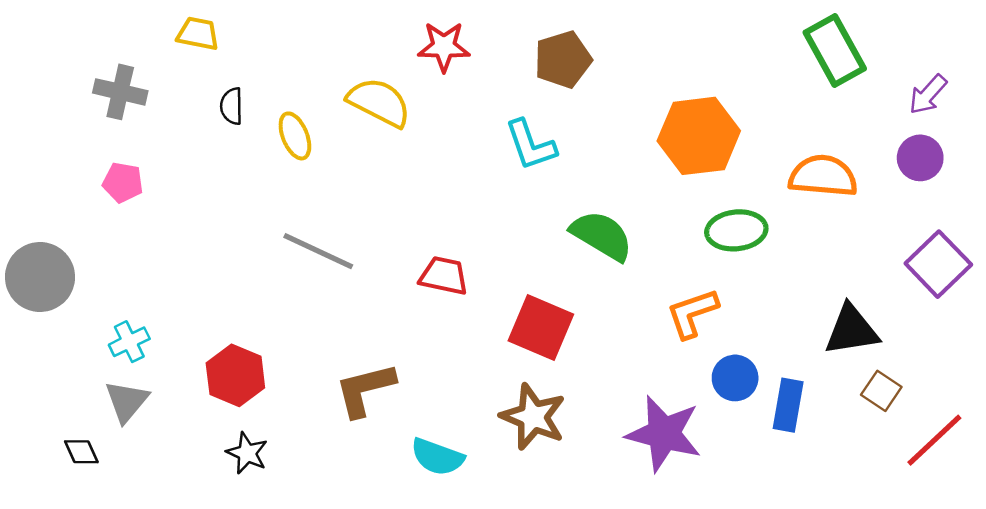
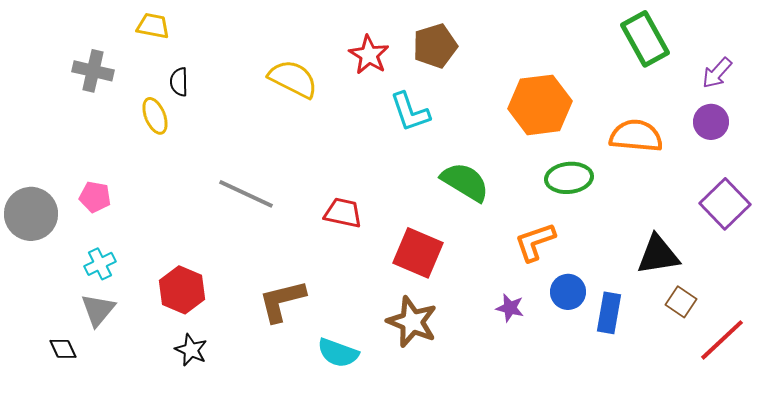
red star: (444, 47) -> (369, 55), moved, turned 30
yellow ellipse: (295, 136) -> (155, 116), moved
pink pentagon: (123, 183) -> (95, 197), moved
purple star: (664, 434) -> (510, 308), moved, size x0.5

